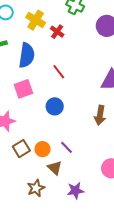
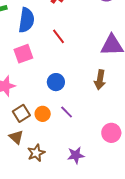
blue circle: (55, 106) -> (56, 82), moved
brown triangle: (55, 168) -> (16, 137), moved

